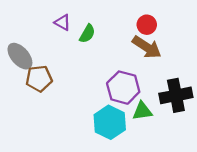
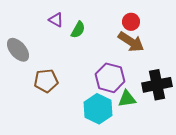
brown pentagon: (39, 79) -> (46, 81), moved

